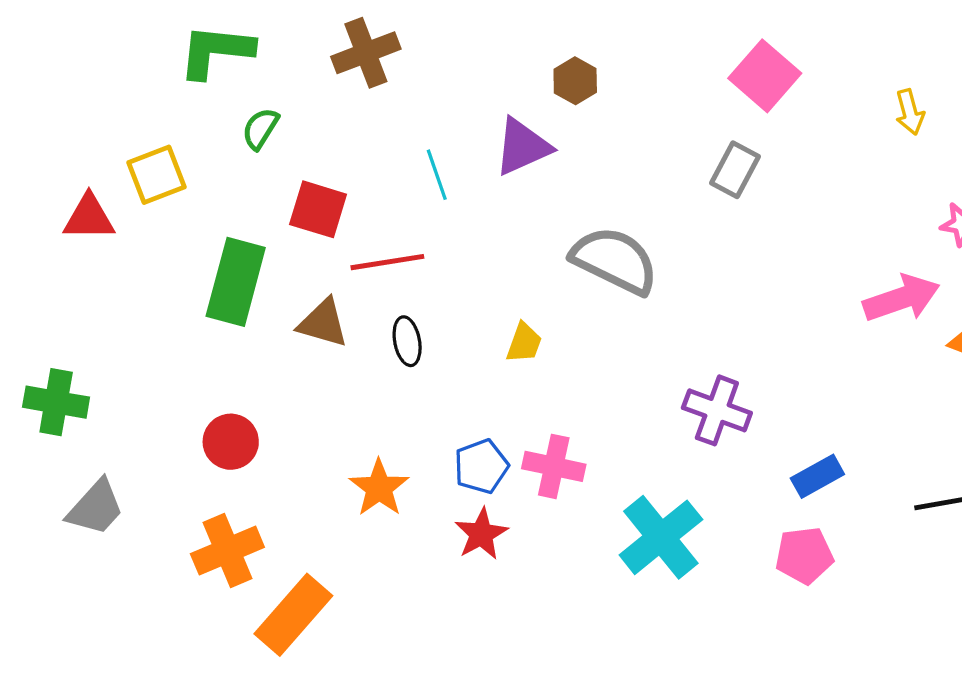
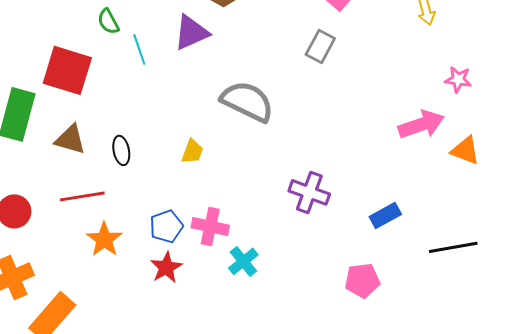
green semicircle: (260, 129) -> (108, 21), moved, turned -60
red square: (318, 209) -> (67, 70), size x1.4
red line: (387, 262) -> (82, 196), moved
blue rectangle: (817, 476) -> (385, 215), moved
cyan cross: (661, 537) -> (243, 261), moved, size x0.6

